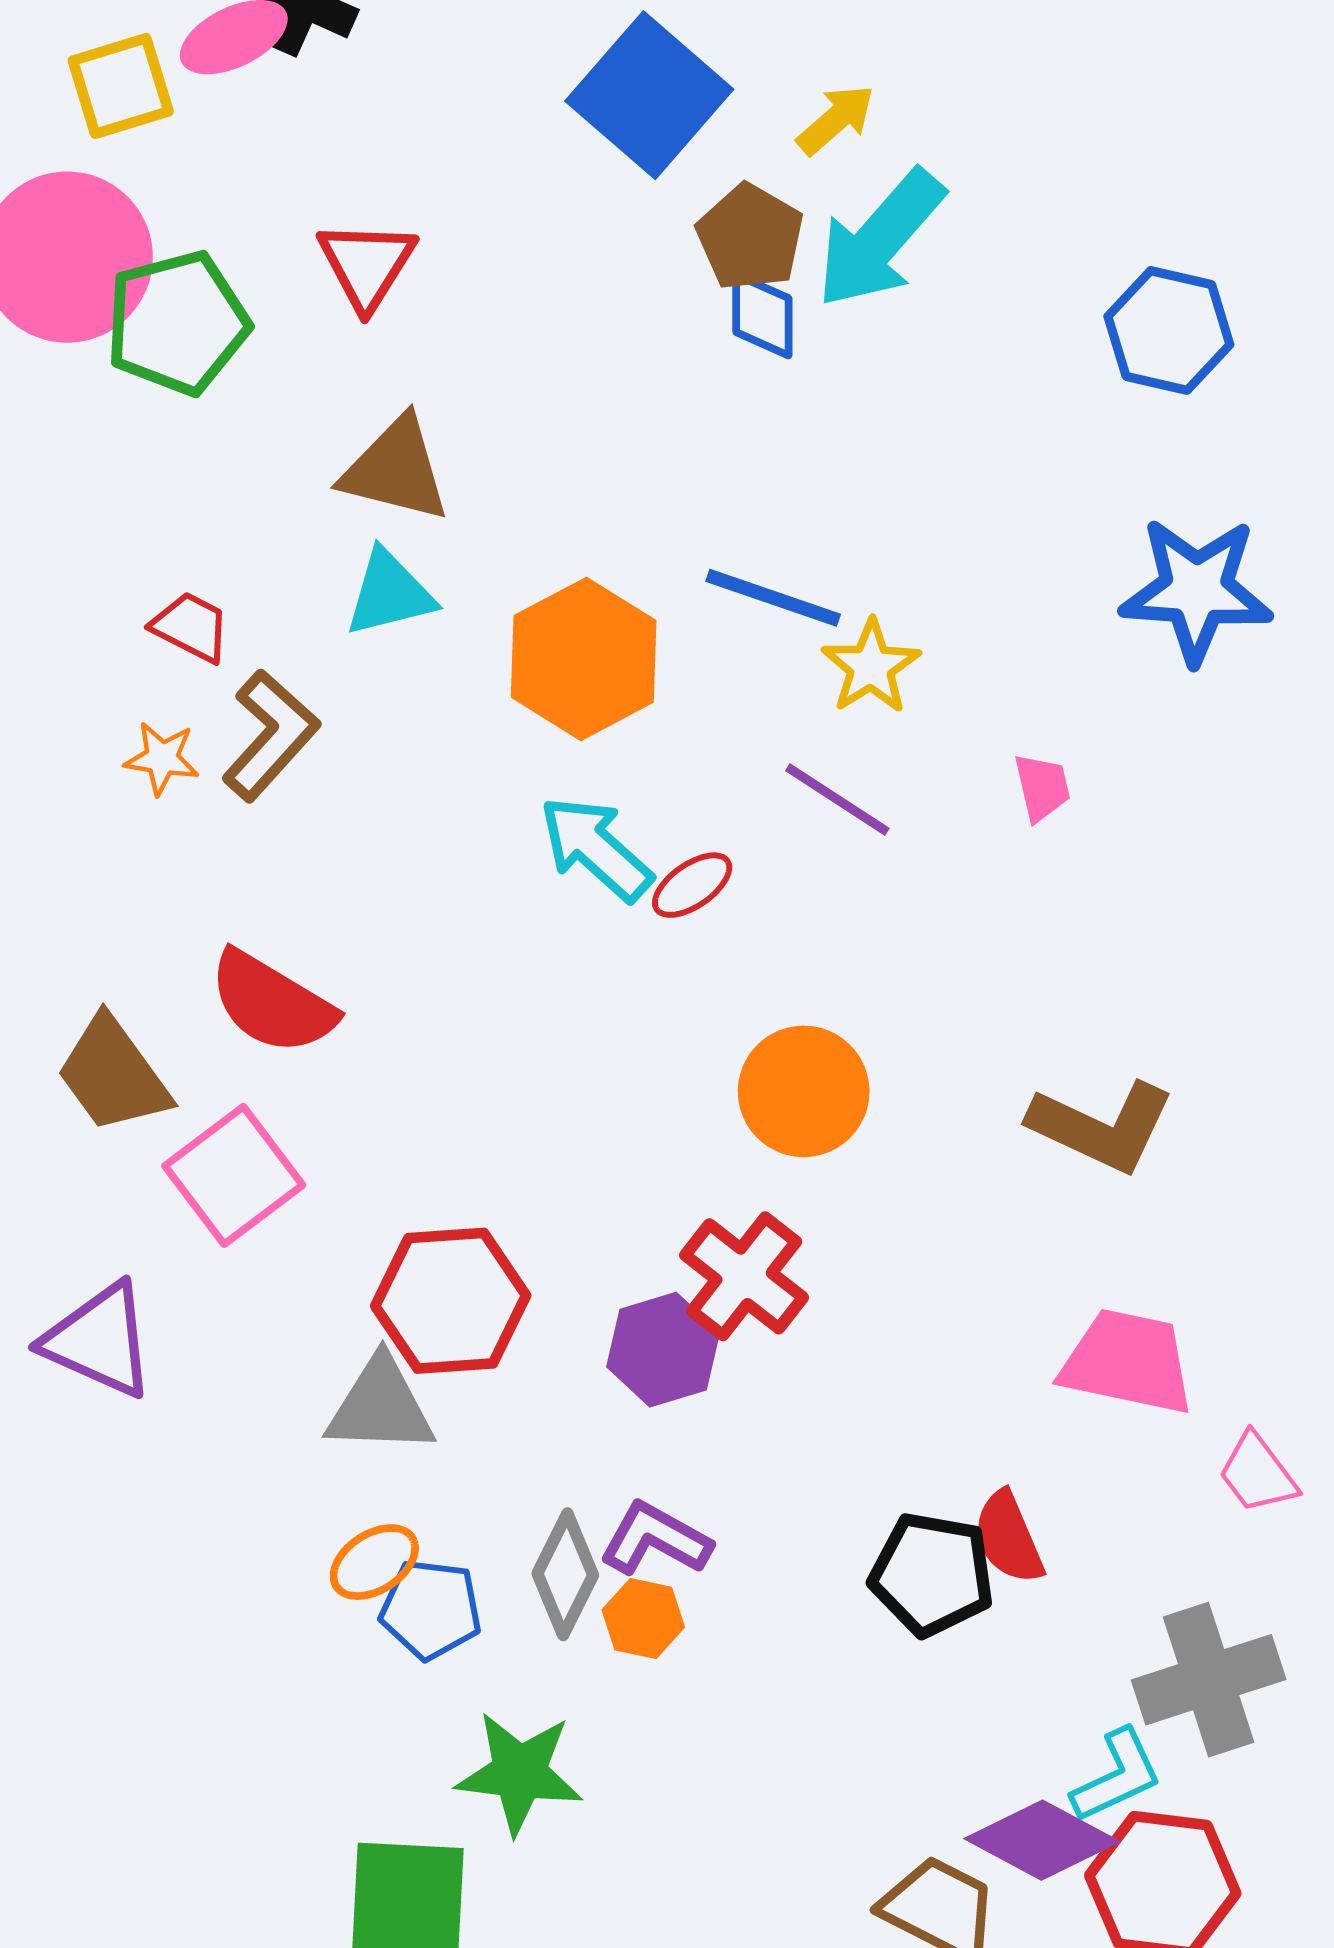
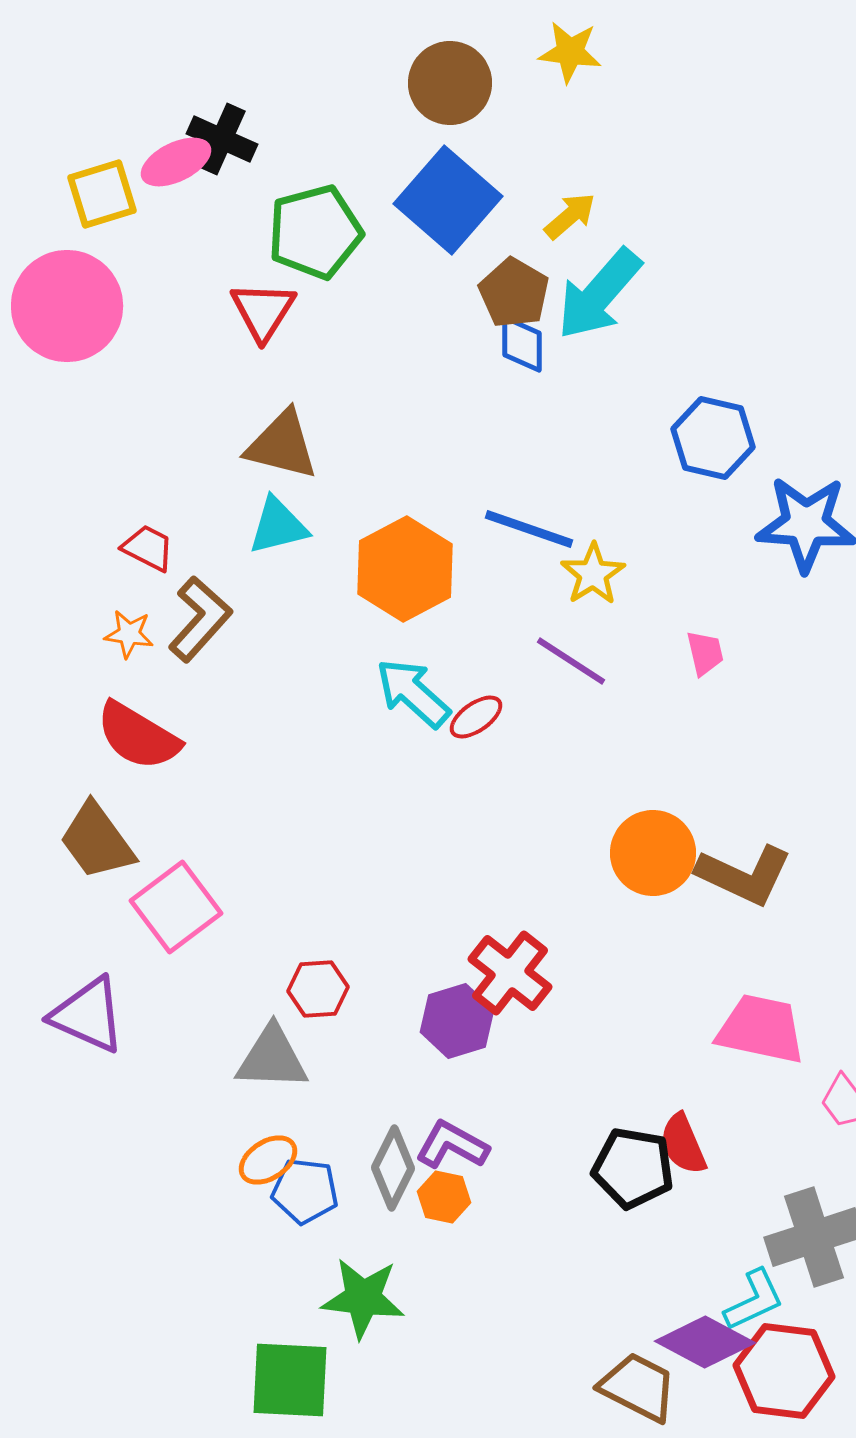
green pentagon: (177, 323) -> (315, 232), moved
blue hexagon: (1169, 330) -> (713, 438), moved
red semicircle: (272, 1003) -> (138, 736), moved
orange circle: (804, 1091) -> (653, 853), moved
red hexagon: (451, 1301) -> (318, 989), size x0.6

